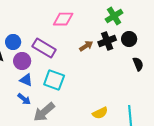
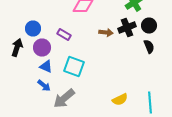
brown arrow: (86, 46) -> (106, 32), turned 40
purple rectangle: (44, 48) -> (64, 34), size x0.6
black semicircle: (138, 64) -> (149, 46), moved

